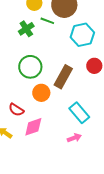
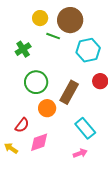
green cross: (26, 29) -> (23, 49), moved
red semicircle: (16, 110) -> (22, 125), turned -84

